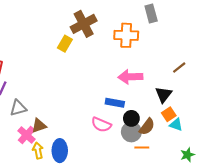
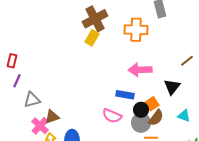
yellow rectangle: (65, 44) -> (92, 38), moved
orange square: (169, 114) -> (152, 104), moved

